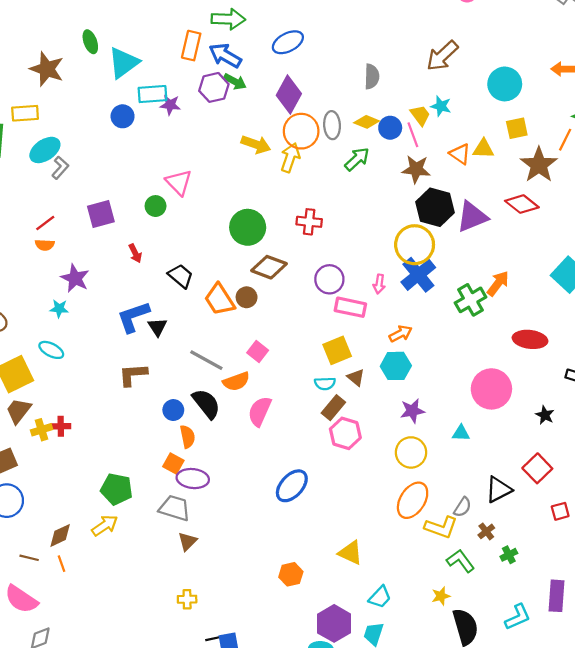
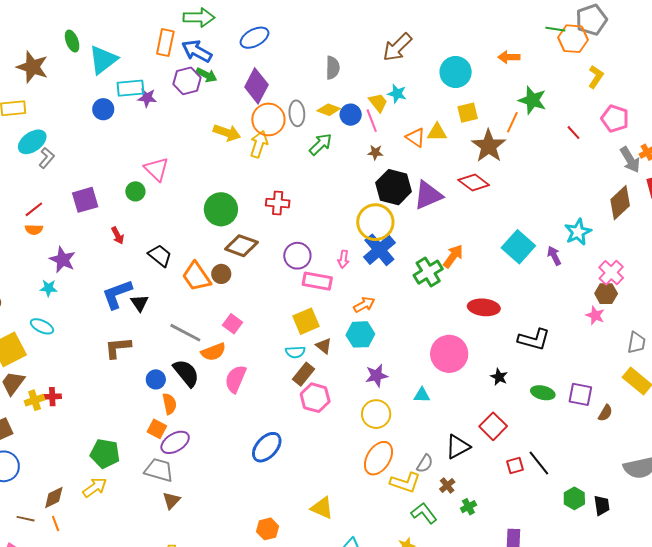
brown star: (416, 169) -> (375, 152), size x0.6
purple ellipse: (193, 479) -> (175, 442), turned -36

